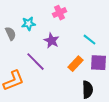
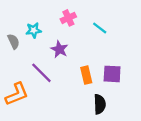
cyan line: (90, 40) -> (100, 28), moved
orange rectangle: (76, 64) -> (86, 75), turned -56

